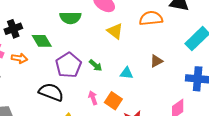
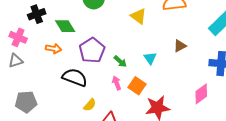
orange arrow: (19, 58) -> (53, 49), moved
green arrow: (96, 65) -> (120, 61), moved
cyan triangle: (127, 73) -> (150, 58), turned 48

